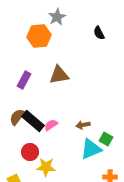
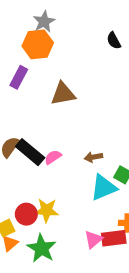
gray star: (57, 17) -> (44, 22), moved
purple rectangle: (24, 80) -> (19, 77), moved
red circle: (30, 152) -> (26, 214), moved

